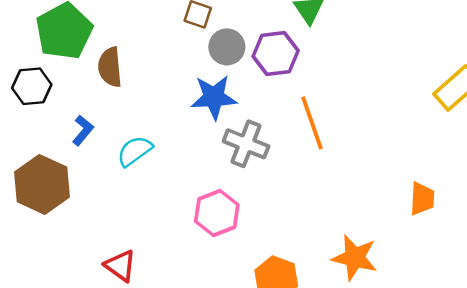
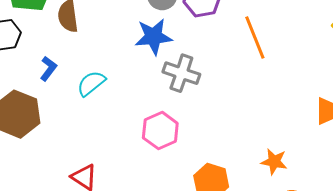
orange line: (312, 123) -> (255, 37), moved
orange star: (355, 258) -> (274, 162), size x0.7

